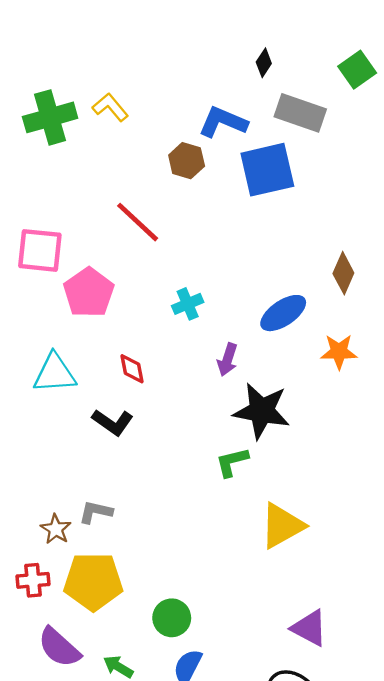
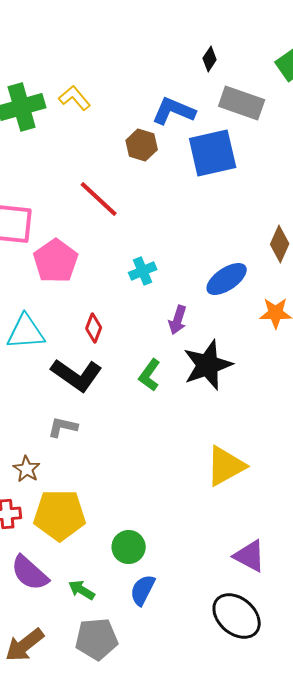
red diamond: (132, 369) -> (94, 328), turned 32
black star: (262, 411) -> (208, 365), turned -30
black L-shape: (113, 422) -> (77, 375), size x1.4
green L-shape: (232, 462) -> (150, 375), moved, turned -40
gray L-shape: (96, 512) -> (63, 427), moved

